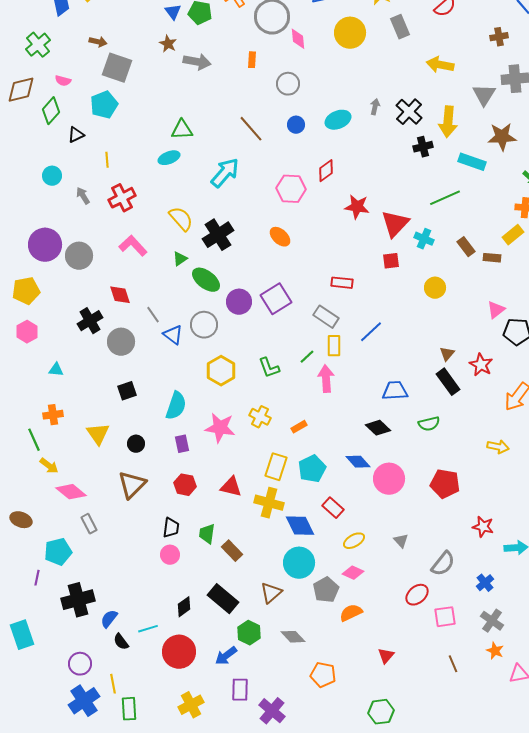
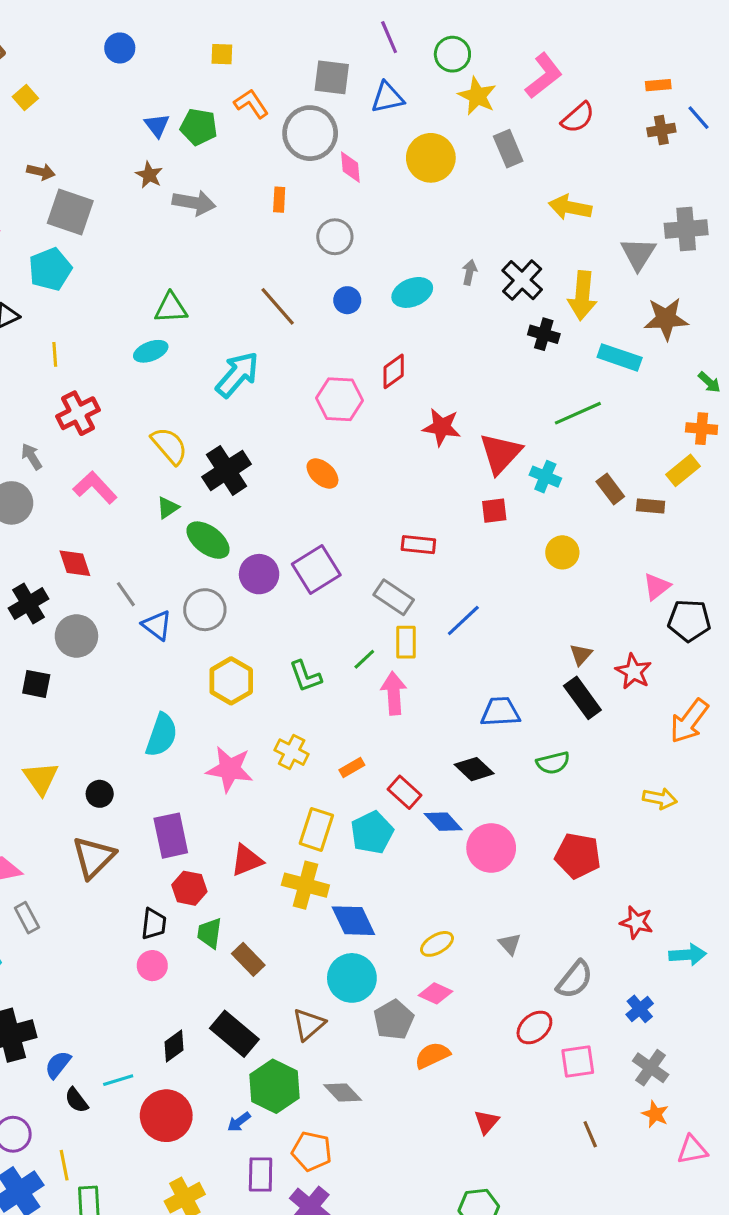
brown cross: (499, 37) -> (661, 130), moved
black cross: (423, 147) -> (544, 334), turned 30
gray arrow: (83, 196) -> (32, 456), moved
black square: (127, 391) -> (36, 684), moved, turned 30
purple rectangle: (182, 444) -> (171, 836), moved, size x1.6
red hexagon: (185, 485) -> (189, 888), moved
red triangle: (231, 487) -> (247, 860), turned -35
red rectangle: (333, 508) -> (405, 792), moved
green hexagon: (249, 633) -> (275, 1086), size x1.4
blue arrow: (226, 656) -> (239, 1122), size x0.7
orange pentagon: (323, 675) -> (312, 1151), moved

